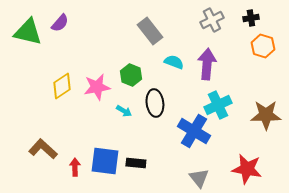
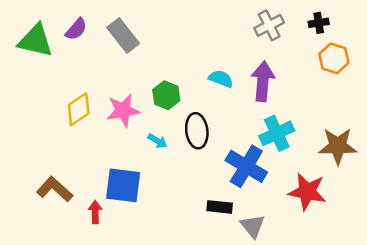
gray rectangle: (150, 31) -> (123, 36), moved
blue square: (105, 161) -> (123, 185), moved
black rectangle: (136, 163) -> (220, 207), moved
red star: (247, 169) -> (307, 192), moved

